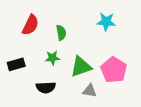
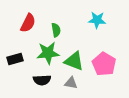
green star: (52, 58) -> (48, 53), size x1.6
green triangle: (81, 67) -> (74, 61), turned 40
gray triangle: (90, 91) -> (71, 83), moved

